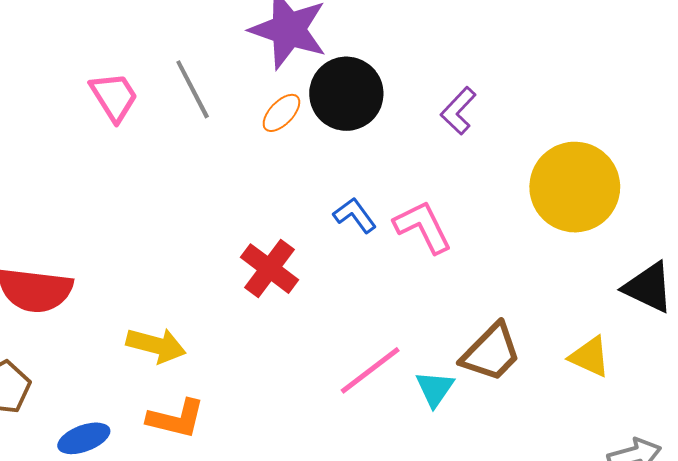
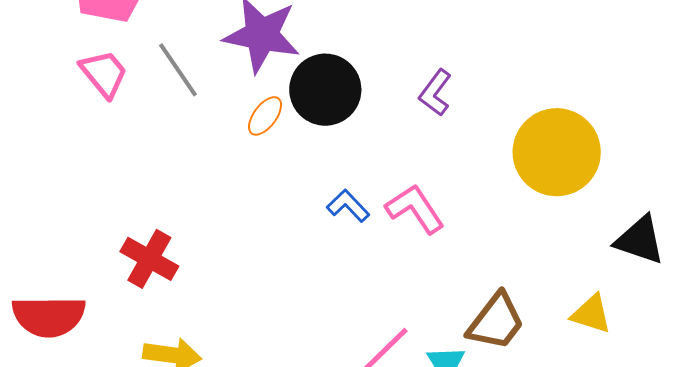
gray line: (193, 89) -> (178, 70), moved
pink trapezoid: (114, 97) -> (104, 74), moved
red cross: (269, 269) -> (149, 259), moved

